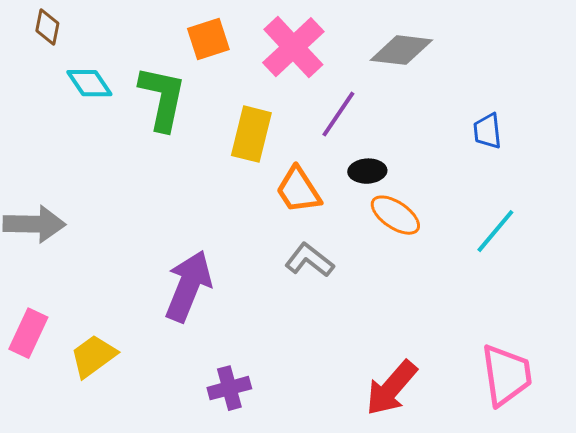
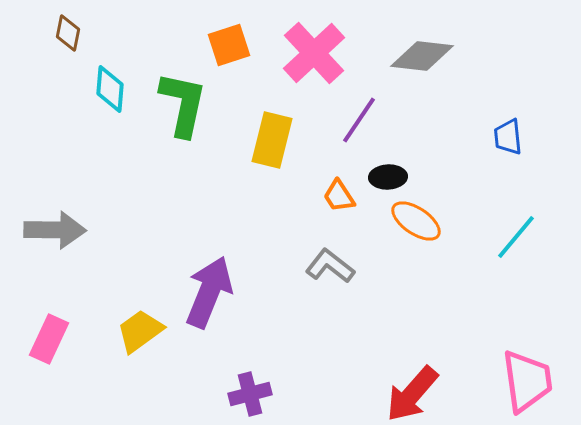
cyan diamond: (89, 83) -> (110, 89), turned 39
orange trapezoid: (298, 190) -> (339, 196), moved, size x0.7
yellow trapezoid: (93, 356) -> (140, 331), moved

